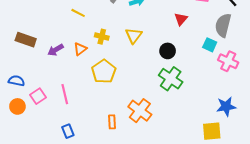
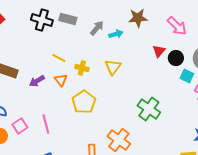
yellow line: (78, 13) -> (59, 58), moved
orange triangle: (80, 49) -> (61, 80), turned -32
black circle: (168, 51) -> (176, 58), moved

